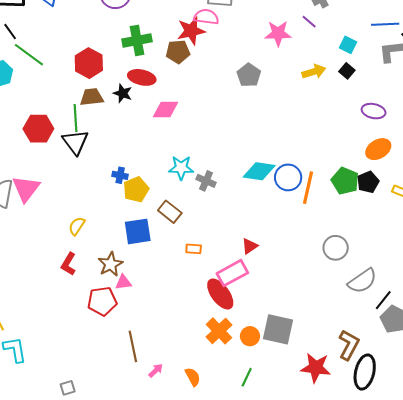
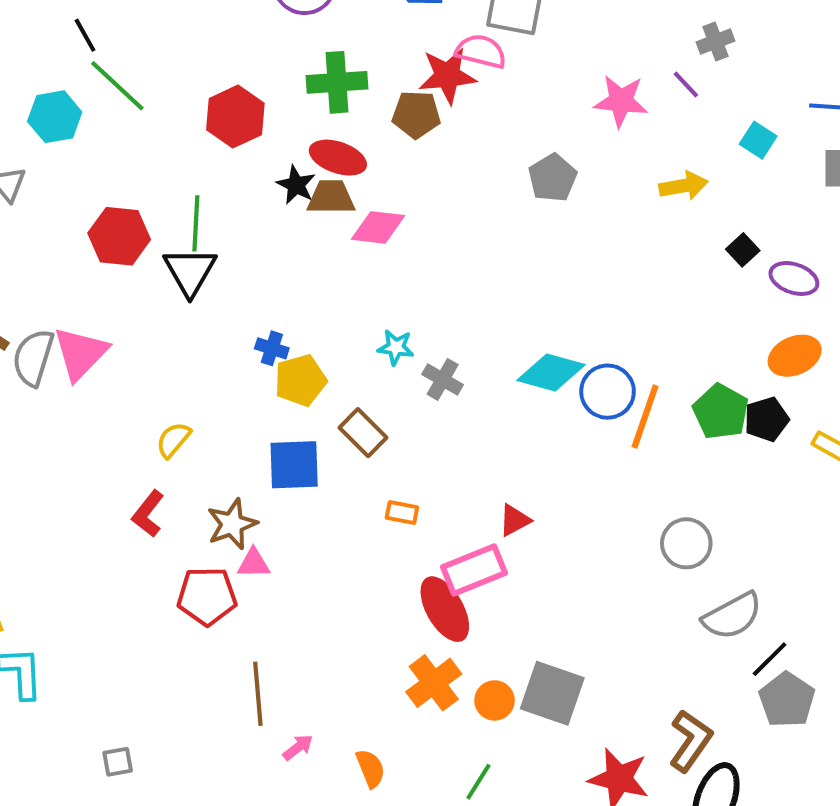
black square: (347, 71) -> (743, 250), moved
brown trapezoid: (92, 97) -> (331, 197), moved
cyan star: (181, 168) -> (396, 347), size x0.7

